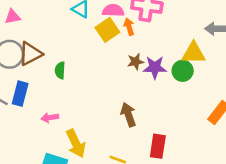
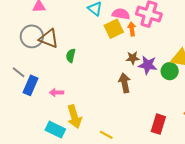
brown triangle: (30, 54) -> (49, 39), turned 40
blue rectangle: (20, 94) -> (31, 85), moved
brown arrow: (128, 115) -> (125, 83), moved
red rectangle: (158, 146) -> (158, 124), moved

